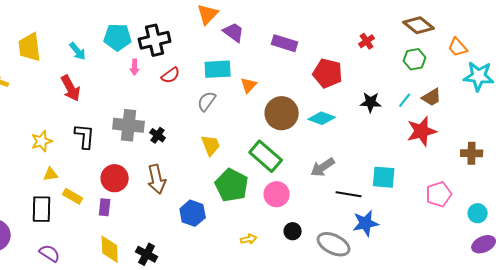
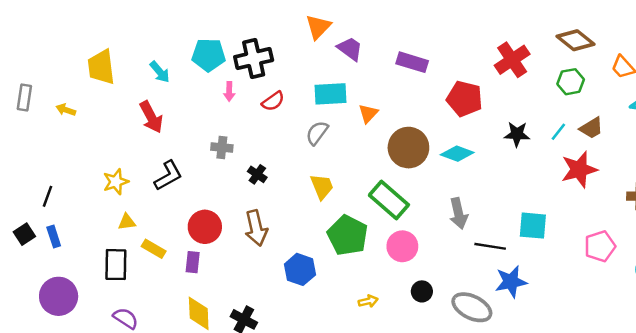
red cross: (367, 41) -> (512, 60), size x1.8
gray cross: (129, 125) -> (222, 148), moved, size x0.6
black L-shape: (85, 136) -> (168, 176), turned 56
gray arrow: (323, 167) -> (458, 213), turned -70

